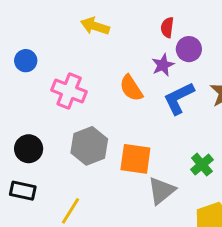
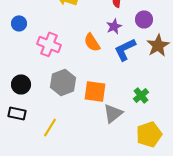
purple circle: (189, 49) -> (144, 19), moved

